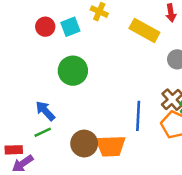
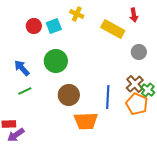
blue arrow: (45, 111) -> (22, 68), moved
green line: (43, 132) -> (25, 91), moved
brown circle: (84, 144) -> (69, 95), moved

